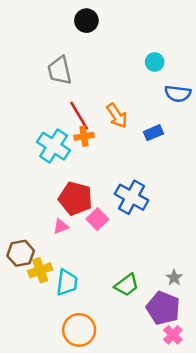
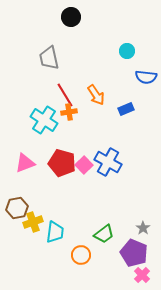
pink square: (97, 219) -> (84, 165), moved
pink triangle: (61, 226) -> (25, 163), moved, size x1.5
orange circle: (79, 330) -> (81, 255), moved, size x0.7

